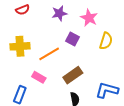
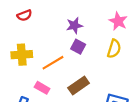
purple star: (59, 13) -> (74, 25), moved
pink star: (89, 18) -> (118, 21), moved

